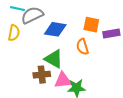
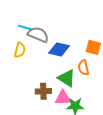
gray semicircle: (32, 15) -> (38, 35), turned 45
green triangle: (54, 59) -> (67, 78), moved

